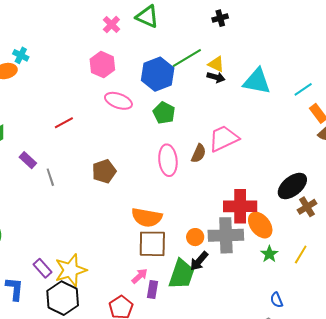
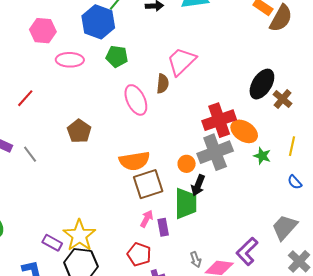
blue semicircle: (277, 300) -> (295, 182), moved

